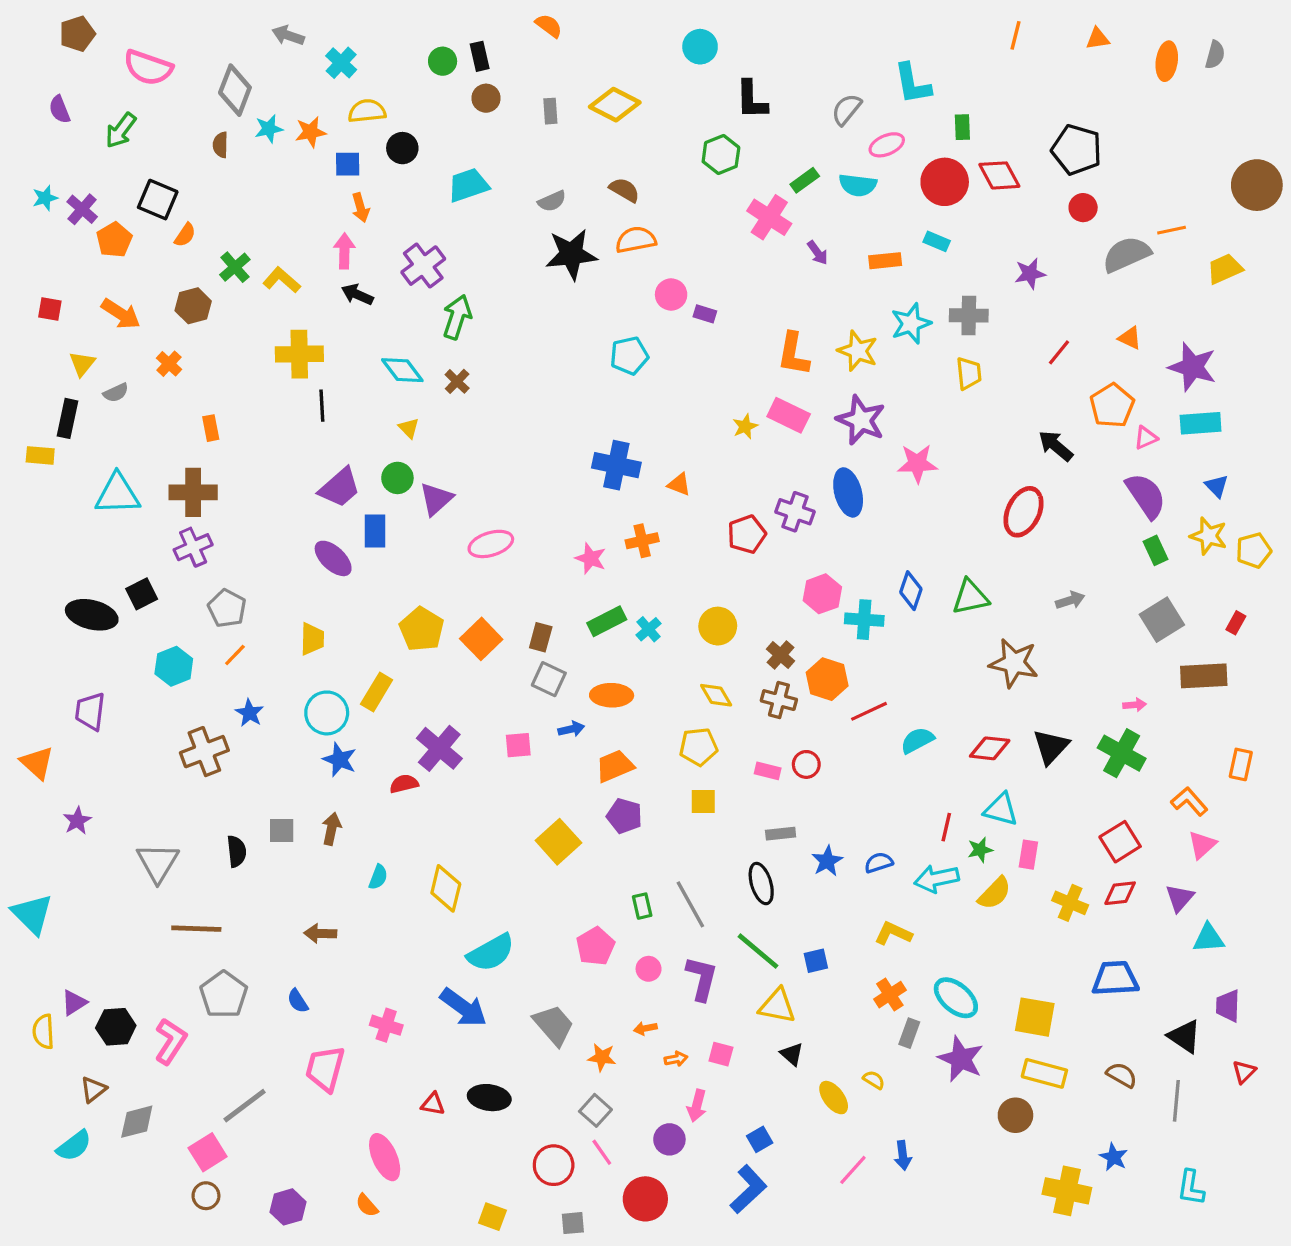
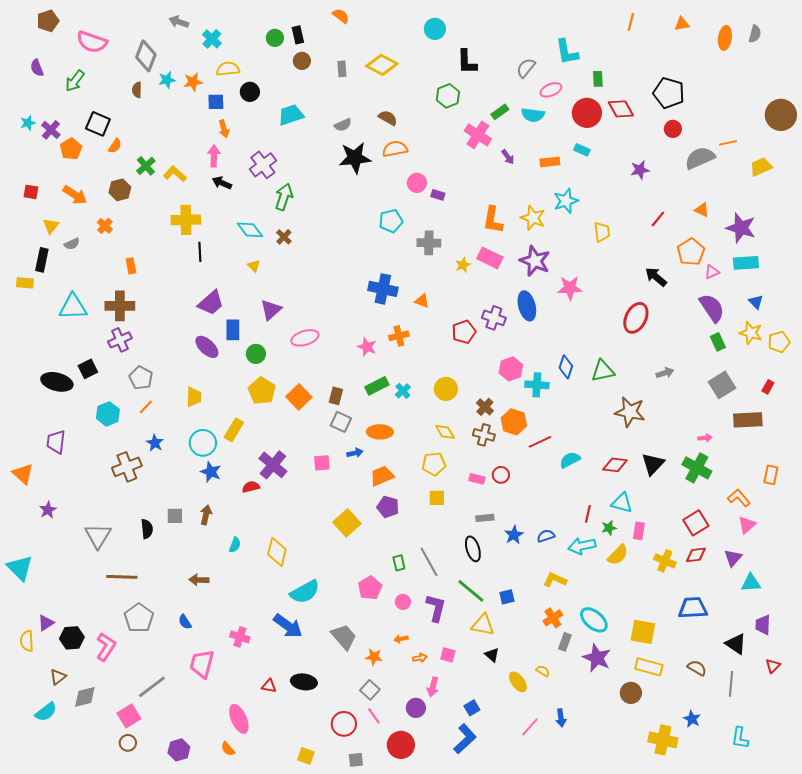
gray cross: (969, 315) -> (429, 243), moved
green circle: (397, 478) -> (256, 354), moved

